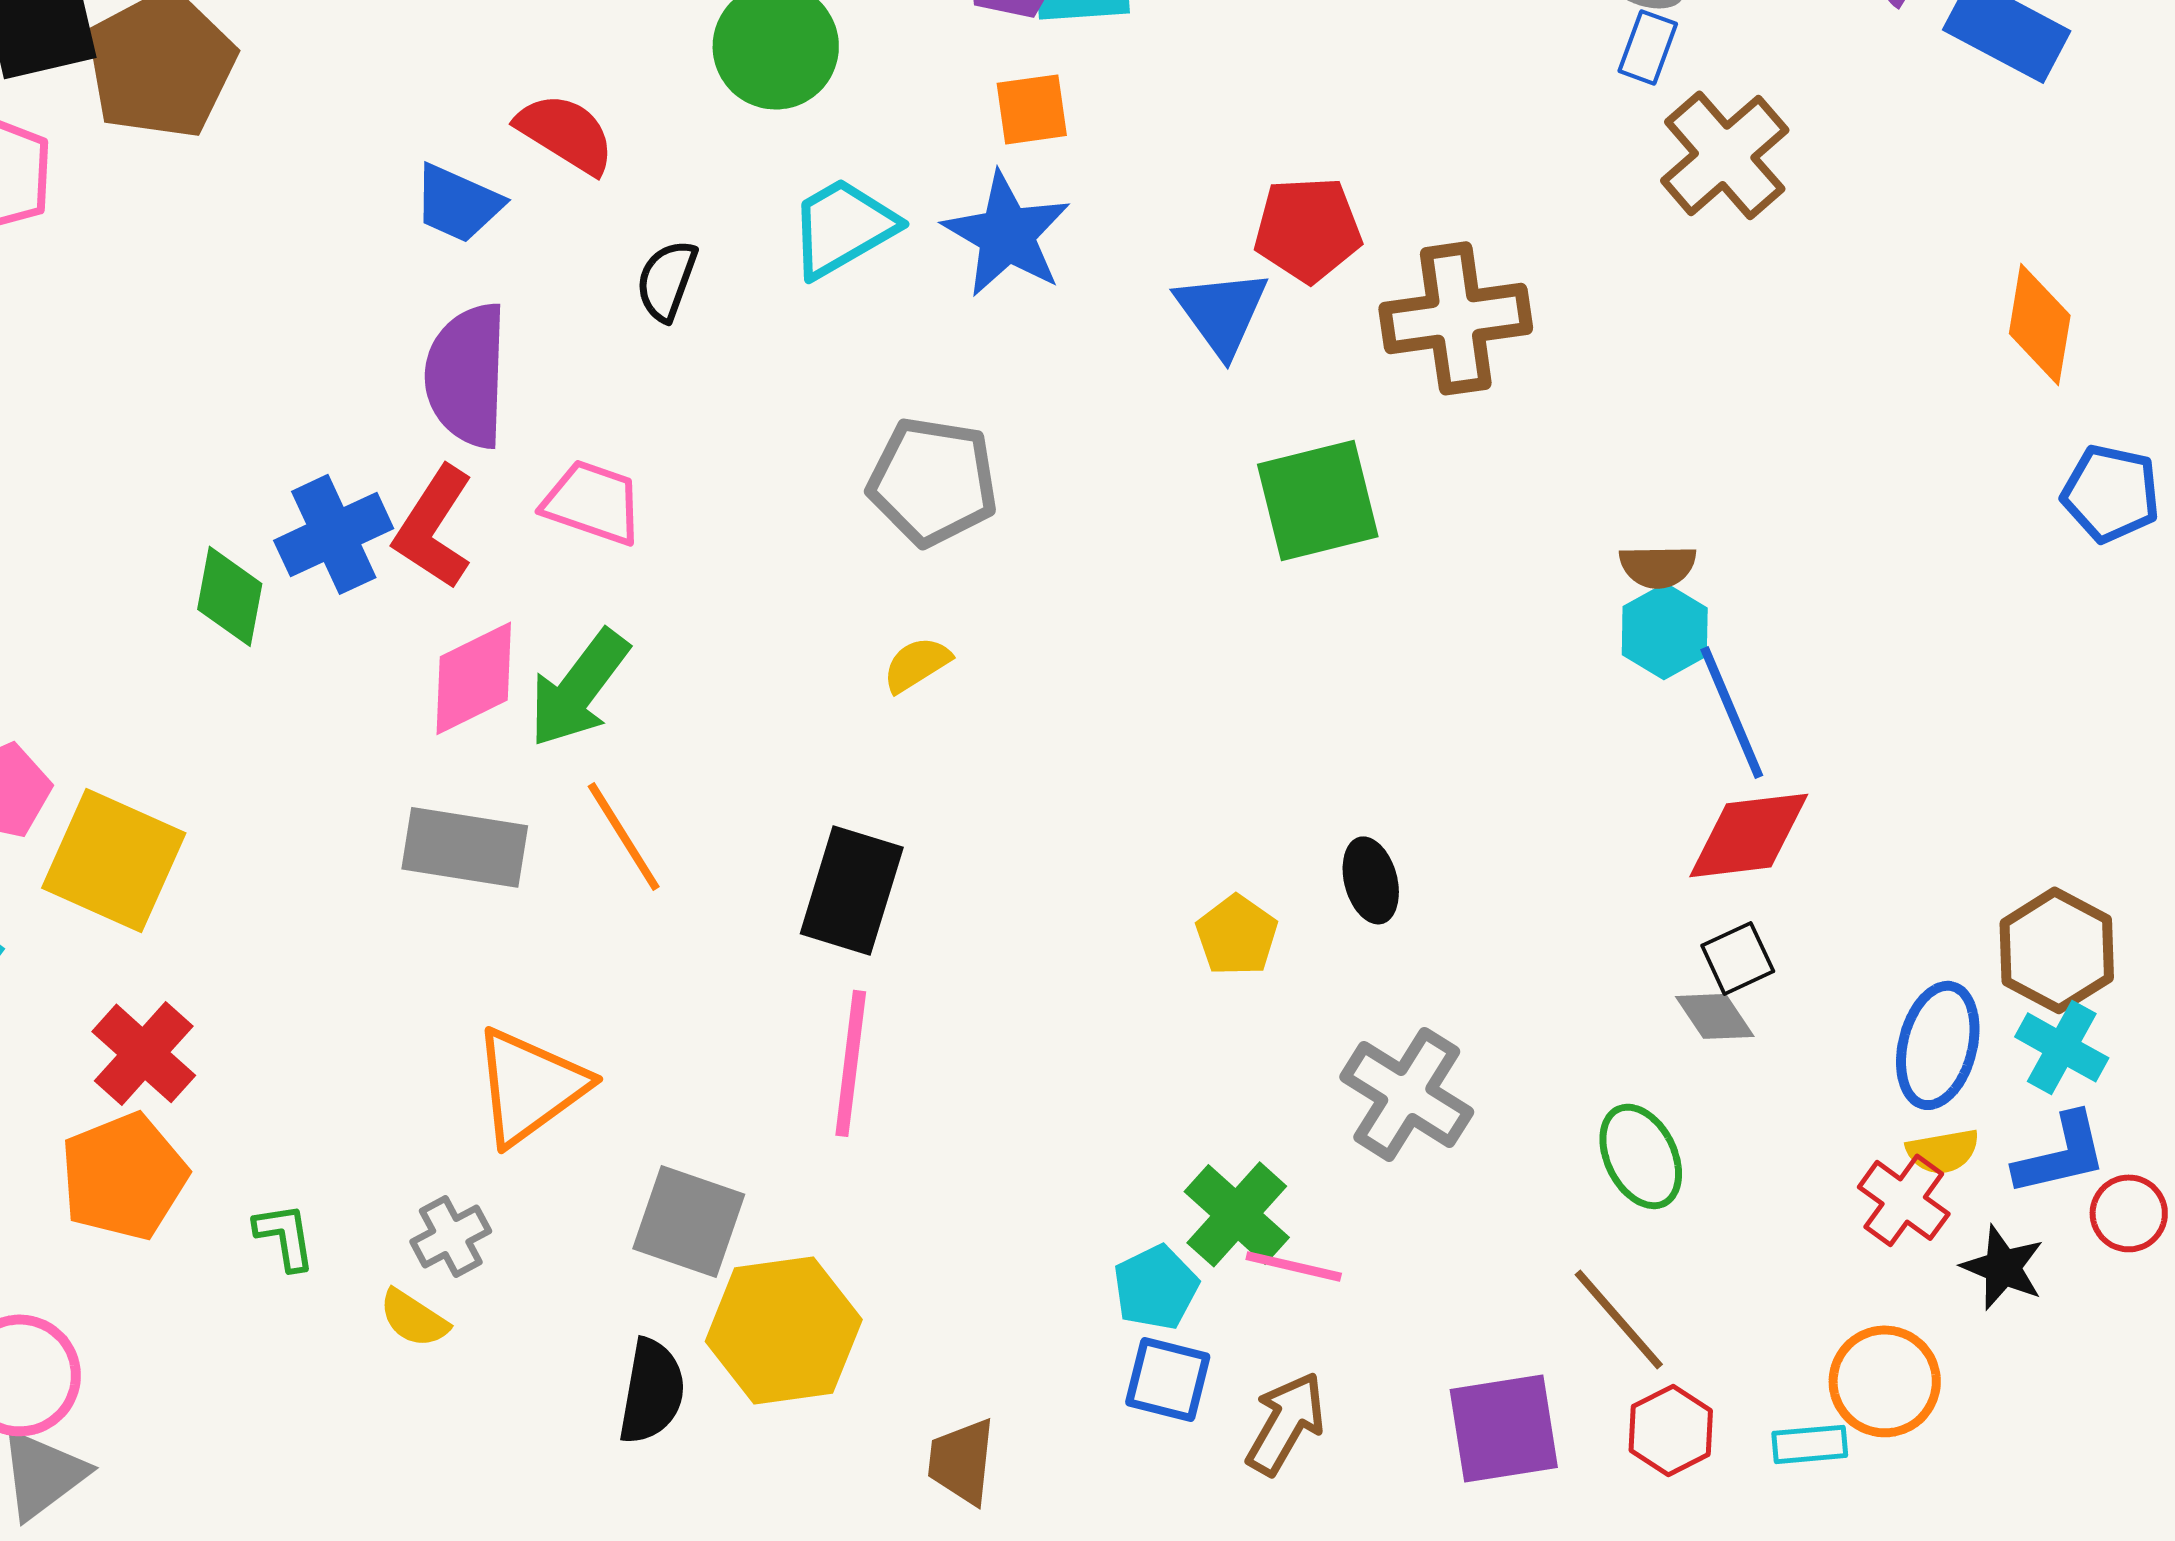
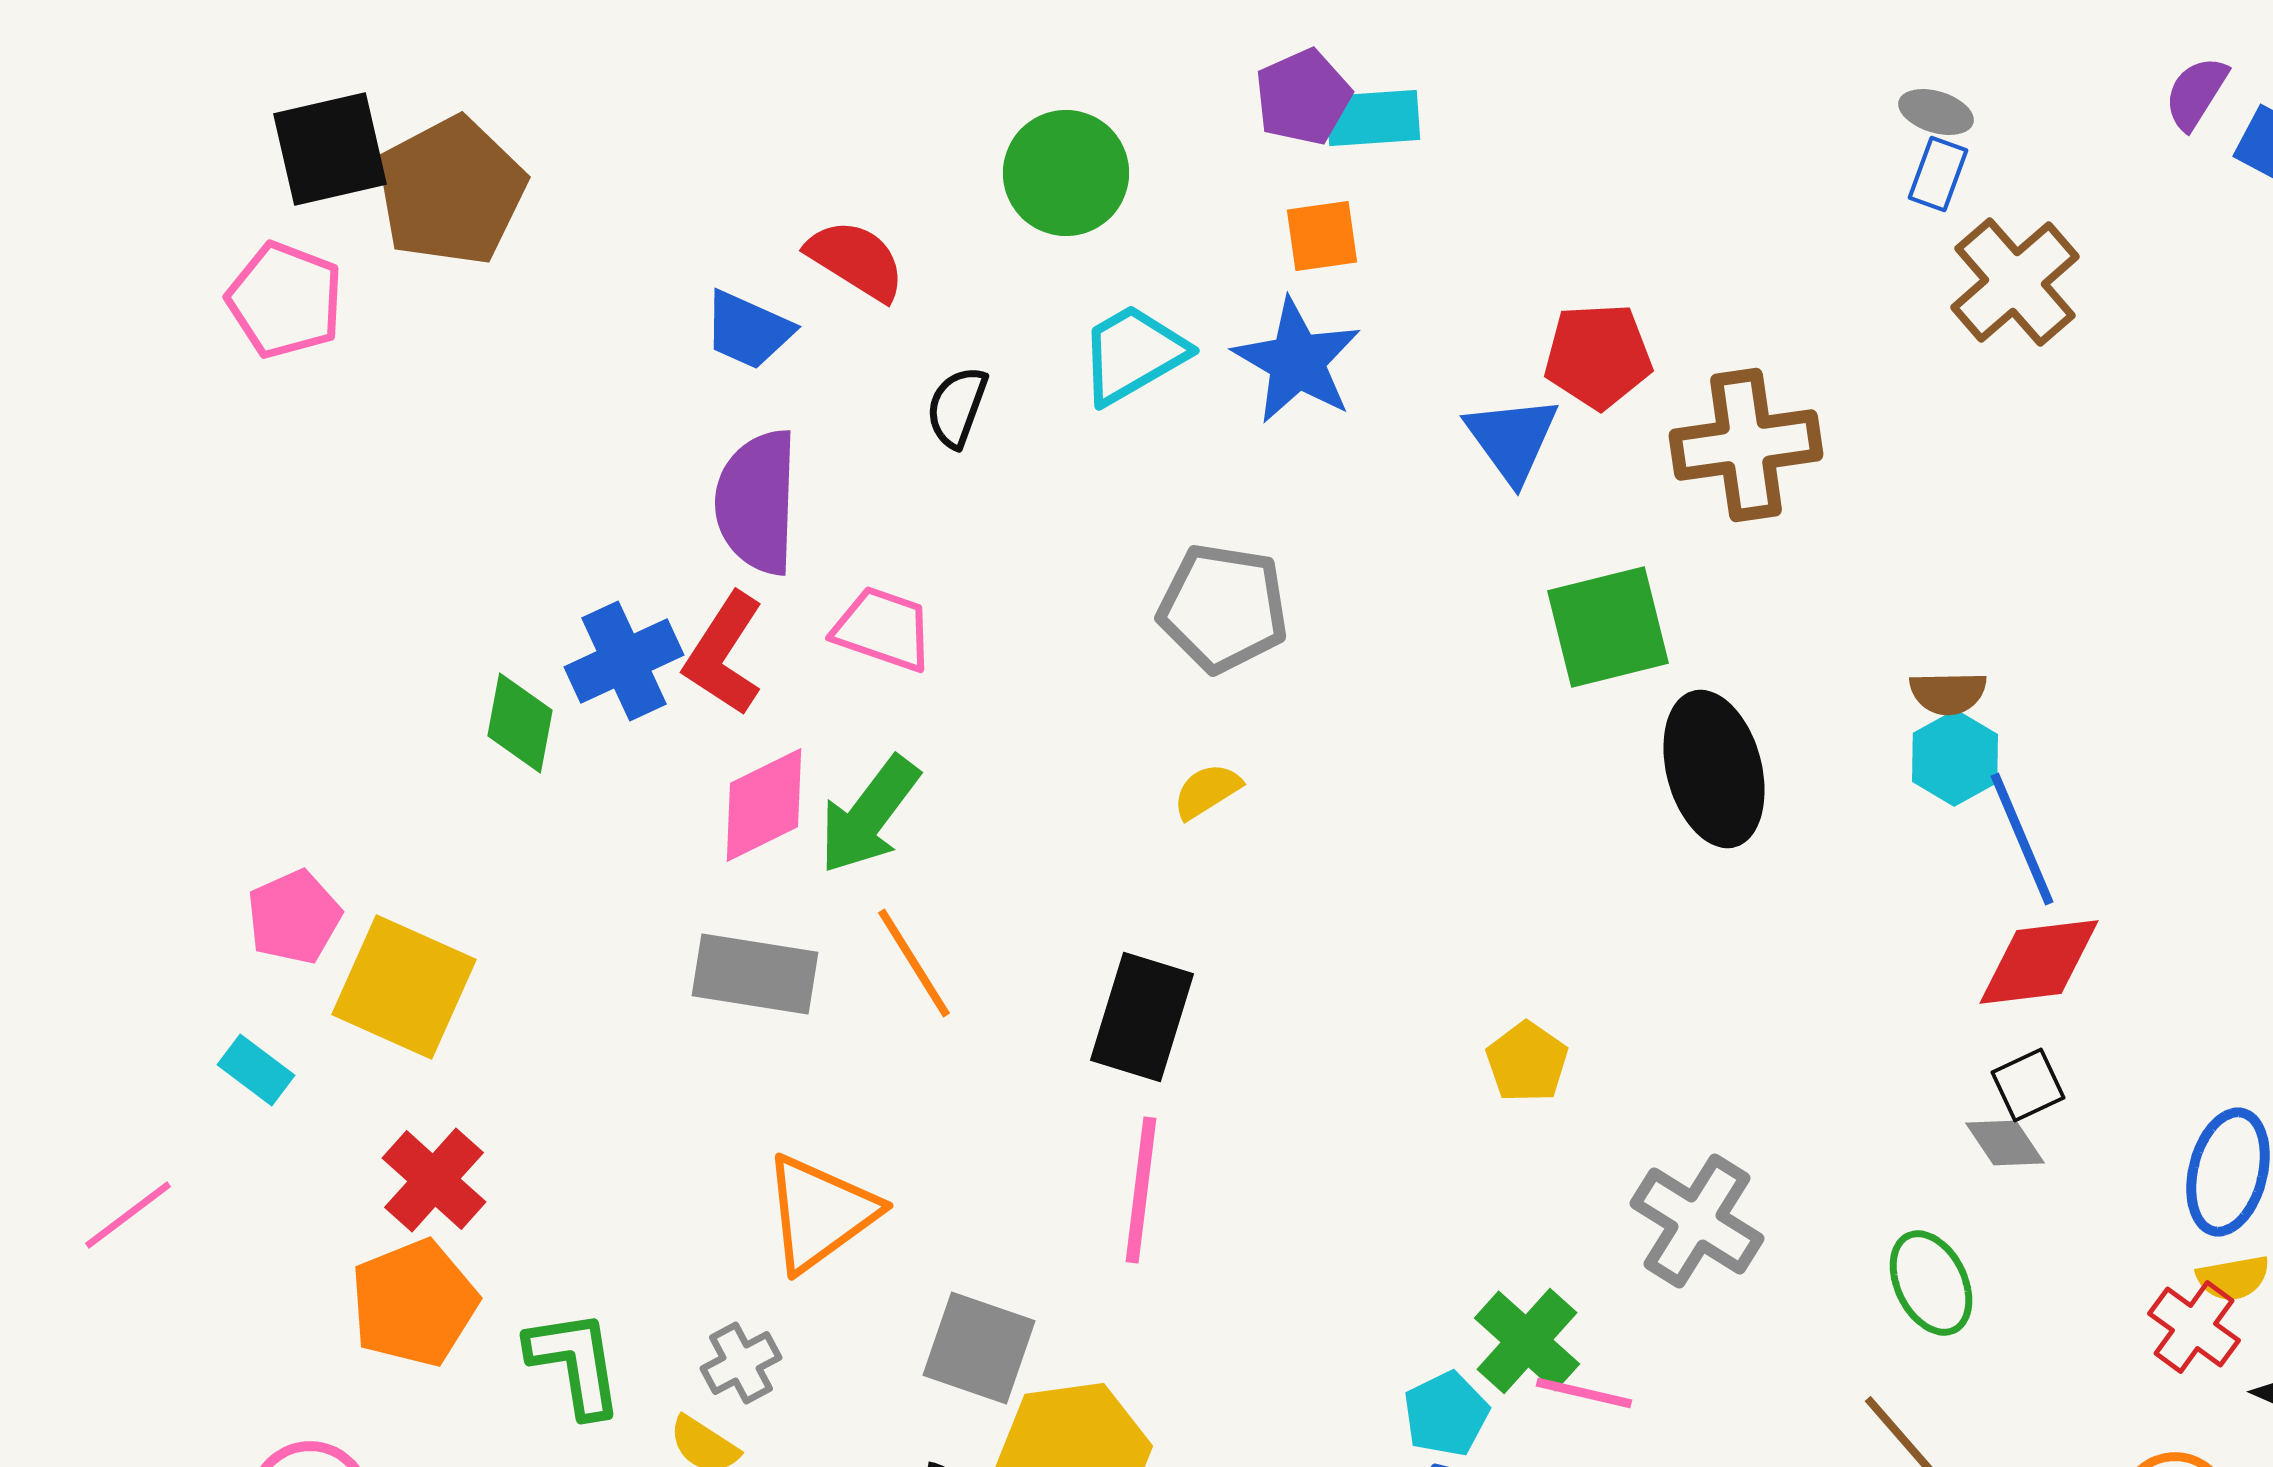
black ellipse: (1371, 880) -> (1714, 769), moved, size x1.8
green L-shape: (285, 1236) -> (575, 1363), size x1.6

